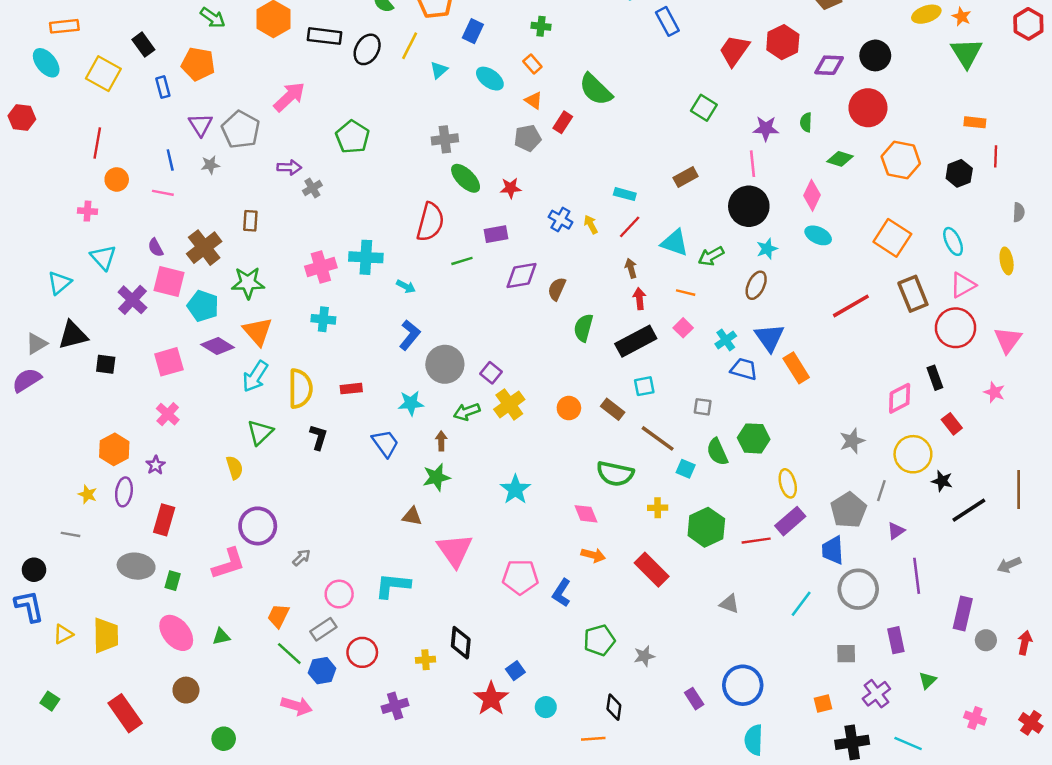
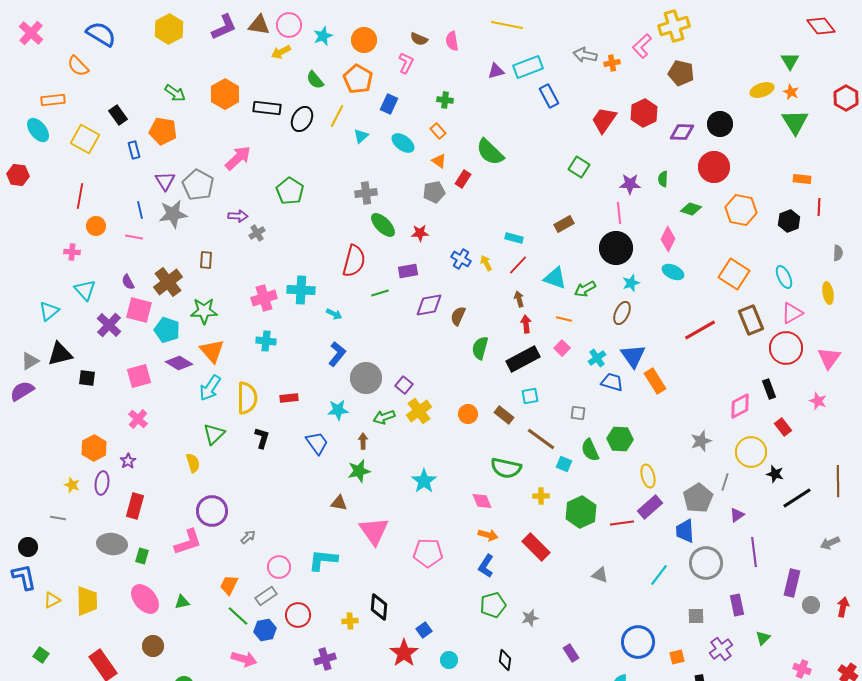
gray star: (210, 165) -> (173, 214), size x1.8
blue L-shape: (562, 593) -> (486, 566), moved
blue circle: (743, 685) -> (638, 642), moved

